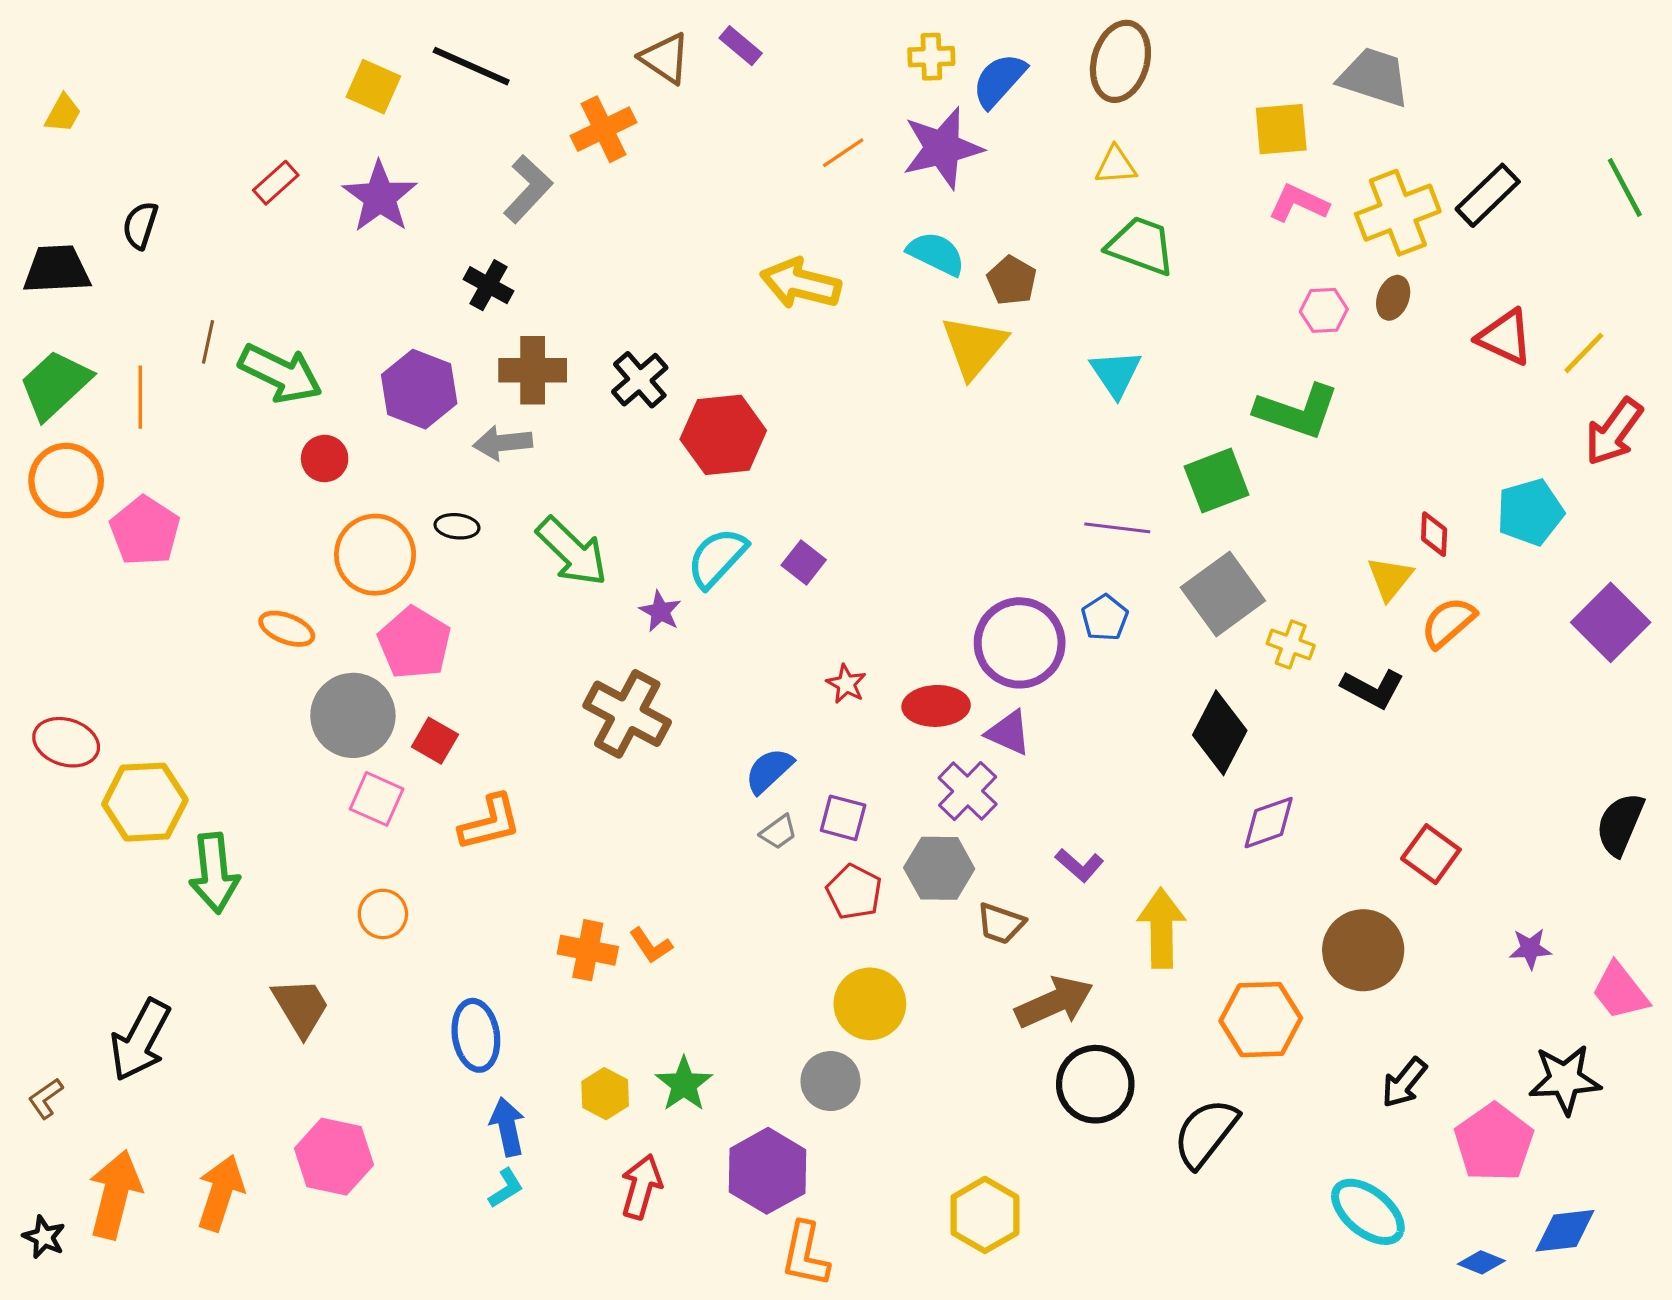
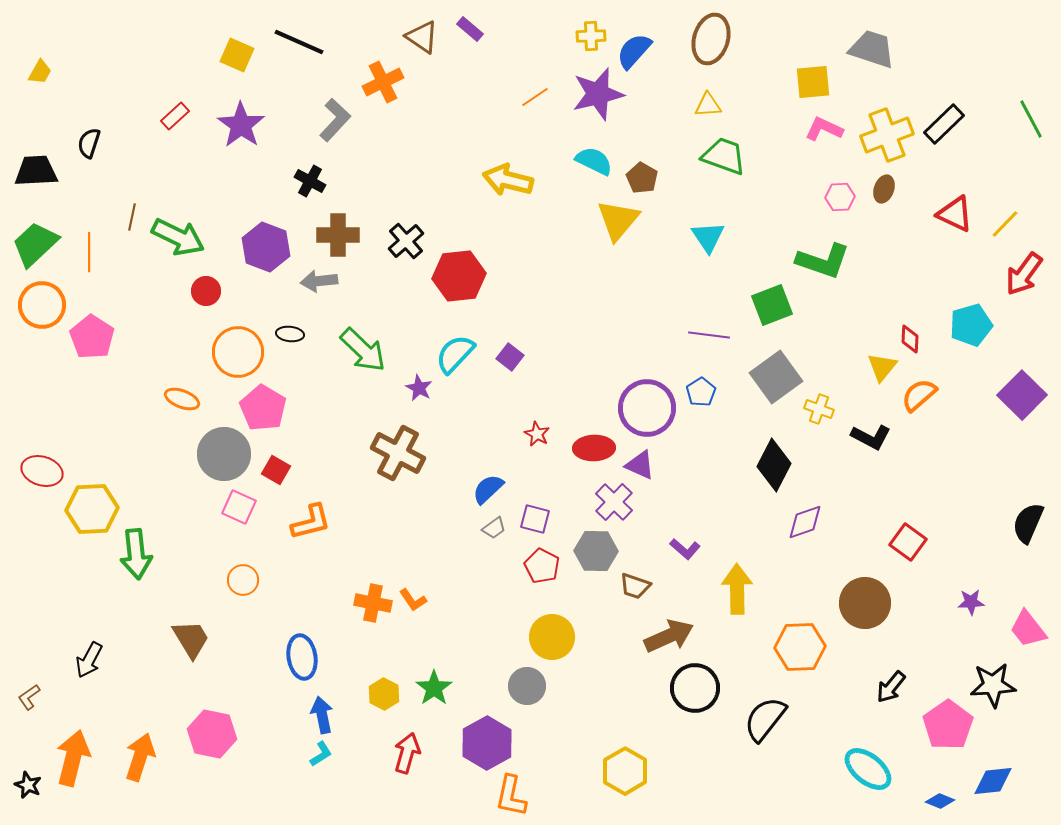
black arrow: (140, 1040) -> (89, 660), size x0.7

